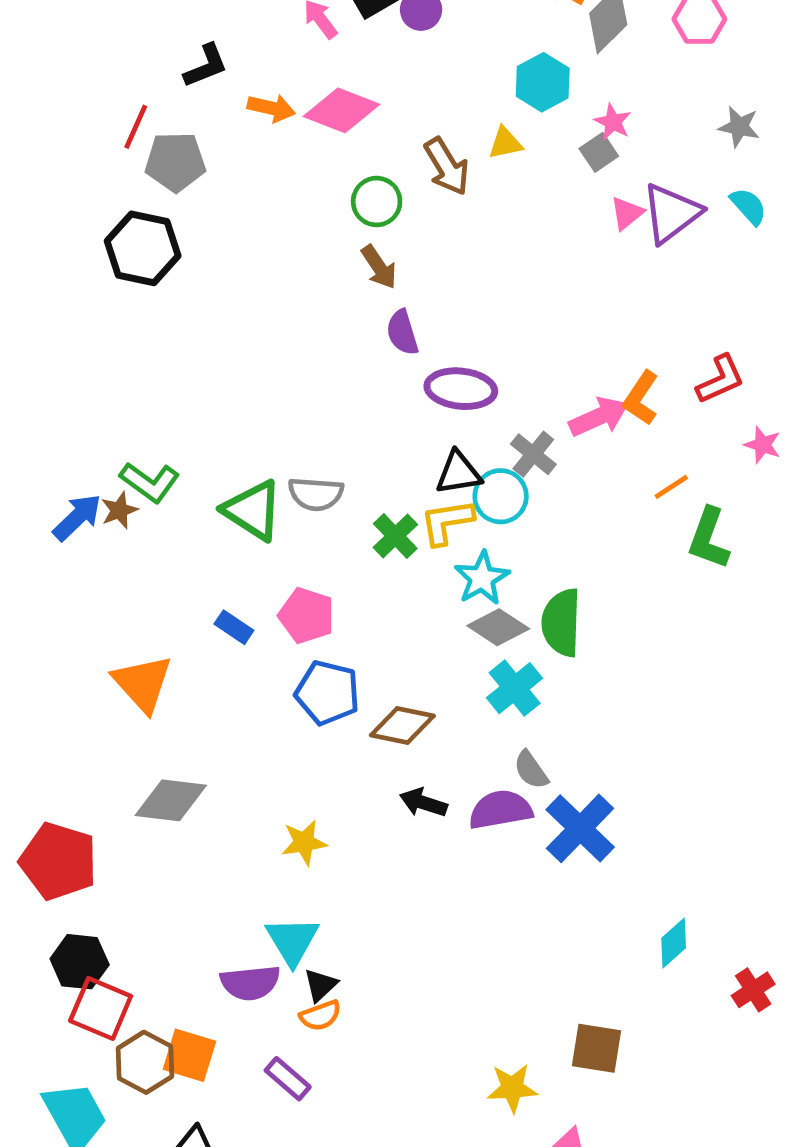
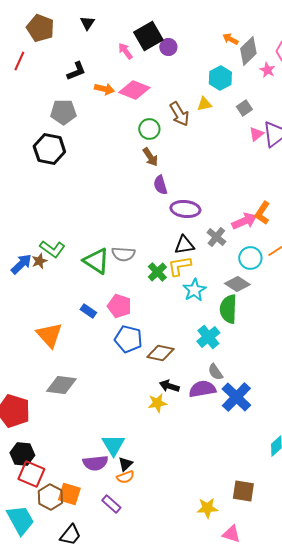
pink star: (613, 122) -> (267, 70), moved
red line: (136, 127) -> (19, 61), moved
cyan circle: (501, 496) -> (250, 258), moved
gray diamond: (498, 627) -> (237, 284), moved
yellow star: (304, 842) -> (157, 403), moved

